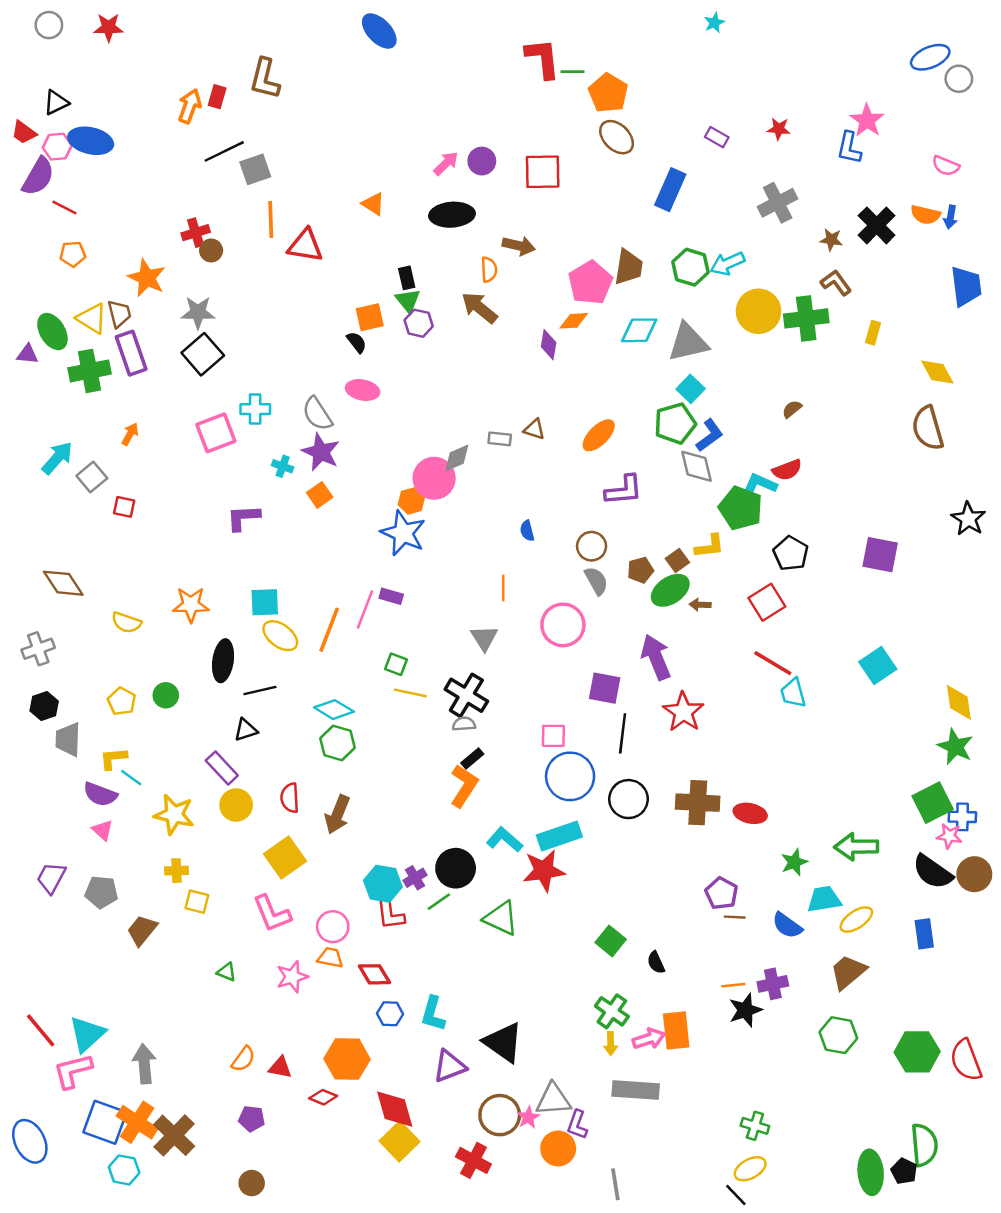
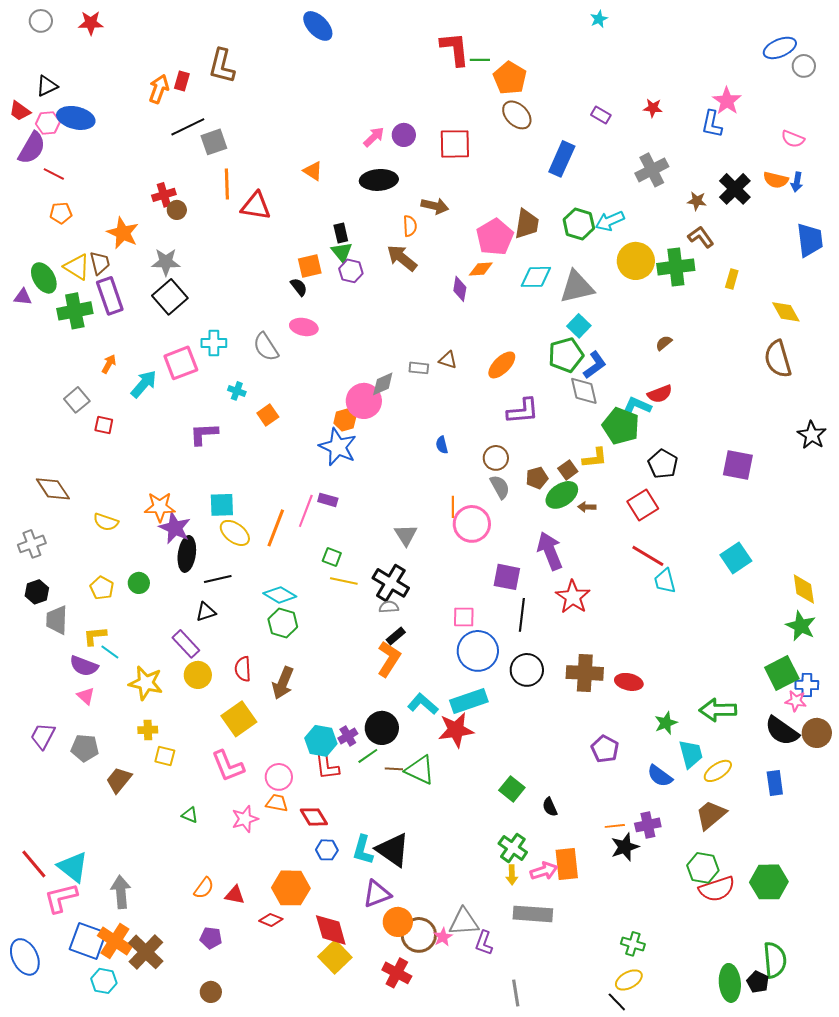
purple star: (321, 452) -> (175, 528), moved
cyan arrow: (57, 458) -> (144, 384), moved
orange line: (503, 588) -> (453, 507), moved
cyan trapezoid: (824, 899) -> (691, 754), turned 84
brown line: (735, 917) -> (394, 769), moved
cyan triangle: (87, 1034) -> (73, 867), turned -40
black triangle: (503, 1042) -> (393, 850), moved
red semicircle: (966, 1060) -> (717, 889), moved, turned -87
orange circle: (558, 1148) -> (398, 922), moved

